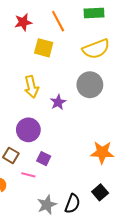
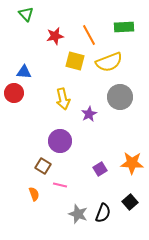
yellow semicircle: (96, 49) -> (109, 62), moved
purple square: (44, 159) -> (100, 169), moved, turned 32
gray star: (47, 205) -> (78, 214), turned -30

